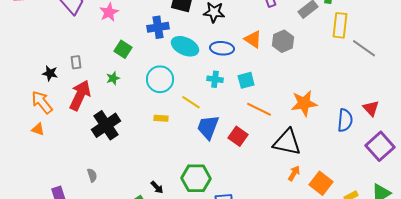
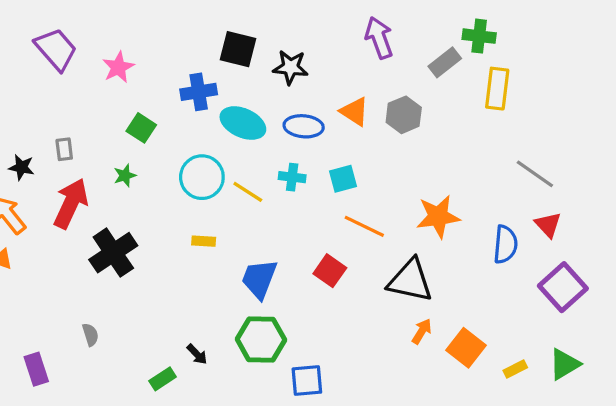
gray line: (364, 48) -> (535, 174), moved
yellow line: (191, 102) -> (248, 192), moved
blue trapezoid: (208, 127) -> (259, 279), moved

